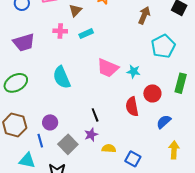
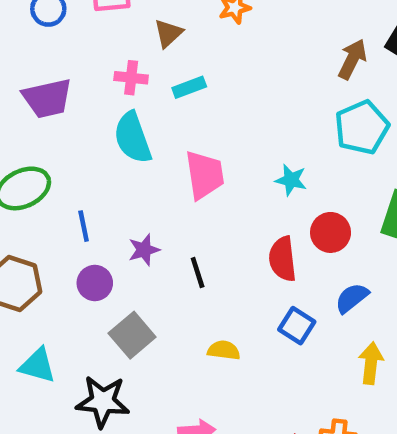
brown arrow: (144, 15) -> (352, 59), moved
pink trapezoid: (108, 68) -> (205, 175), moved, turned -125
cyan semicircle: (62, 77) -> (133, 138), moved
purple star: (91, 135) -> (144, 250), moved
blue line: (40, 141) -> (84, 226), moved
blue square: (133, 159) -> (297, 326), moved

